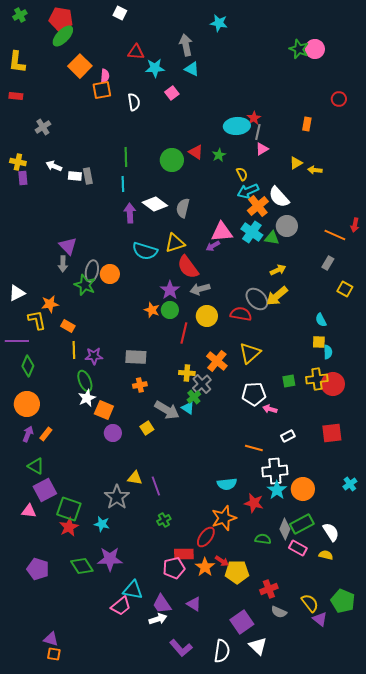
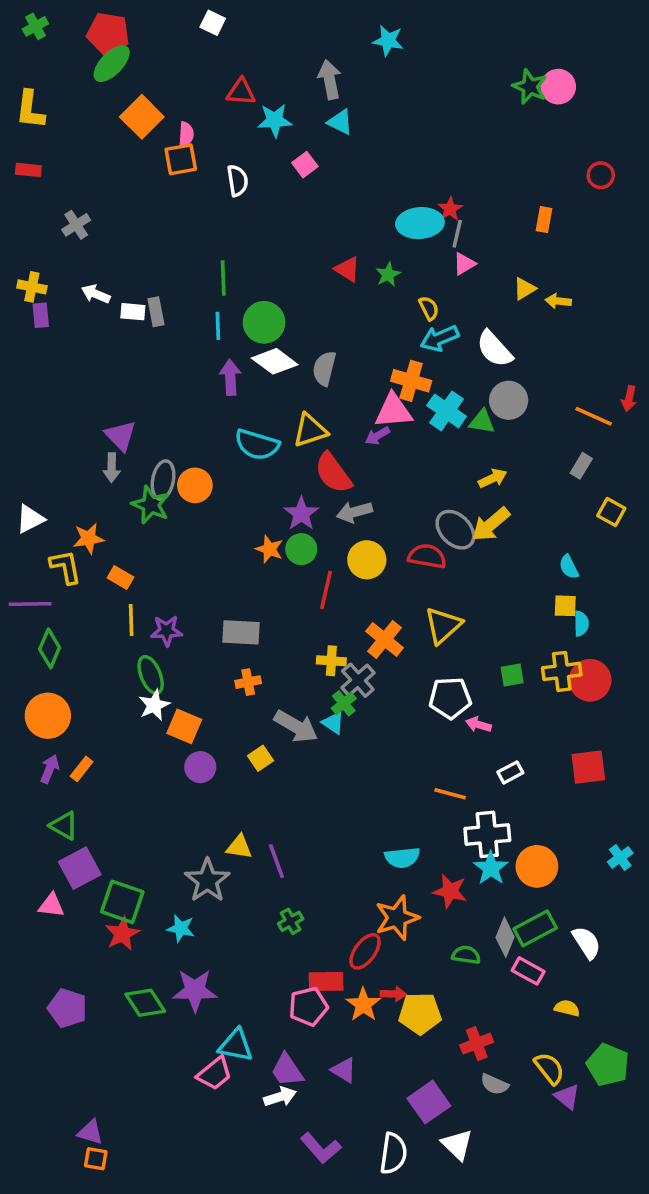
green circle: (172, 160) -> (264, 322), moved
orange cross: (258, 206) -> (411, 381), moved, turned -35
yellow semicircle: (326, 555) -> (567, 1008), moved
red arrow: (222, 561) -> (393, 994), turned -32

